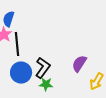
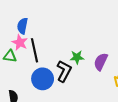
green star: (46, 84) -> (77, 57), moved

